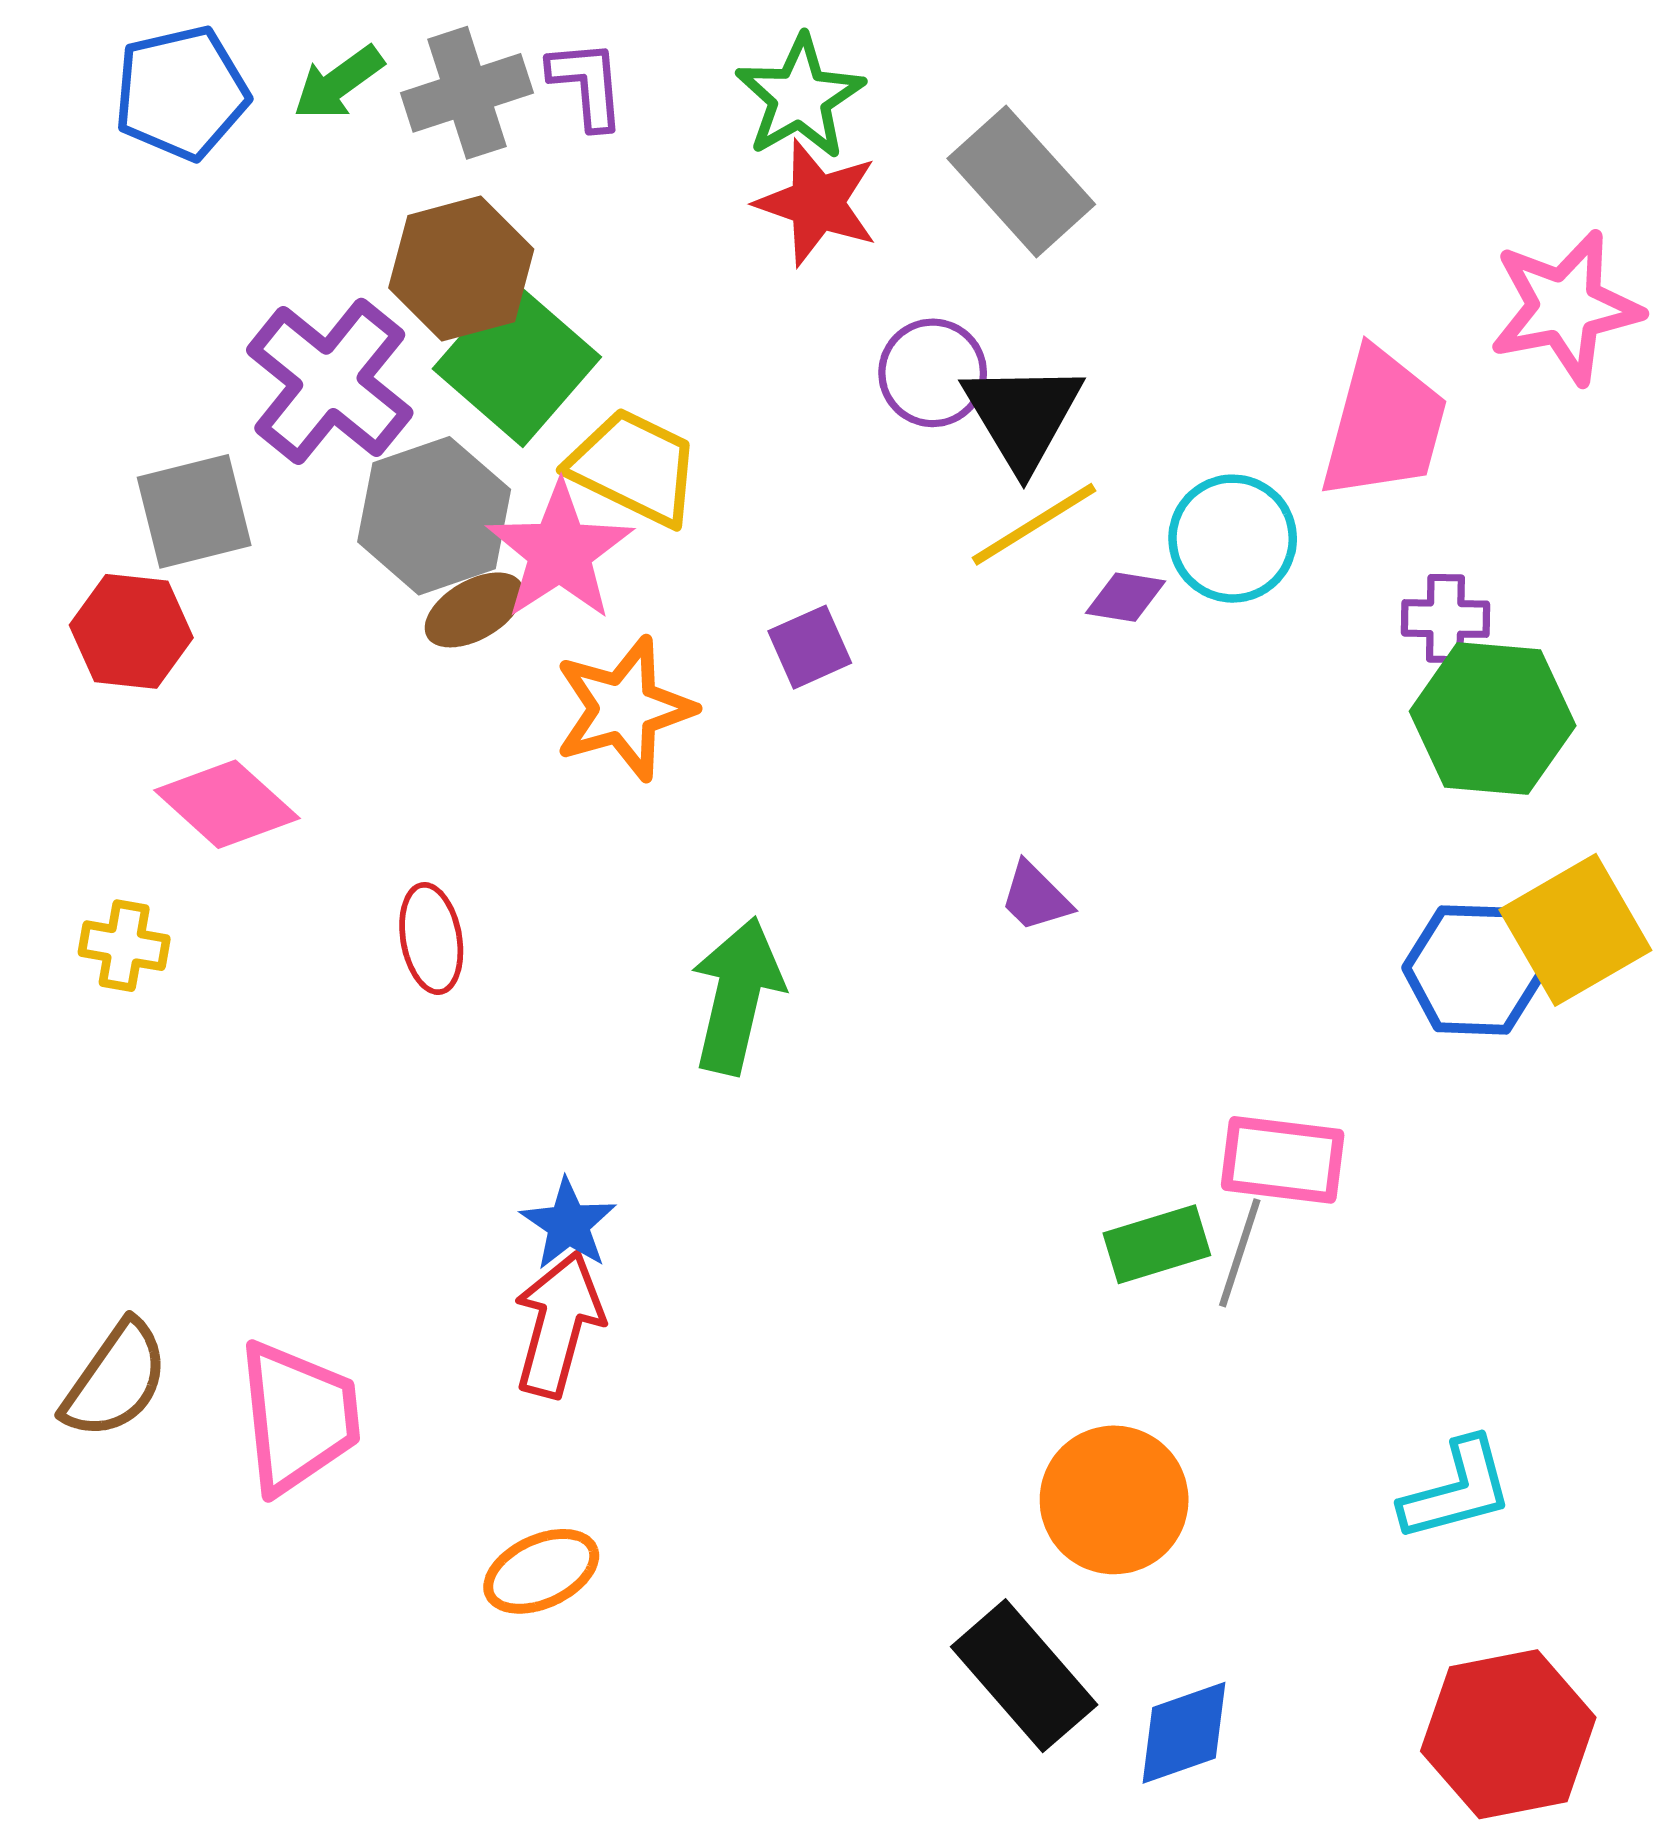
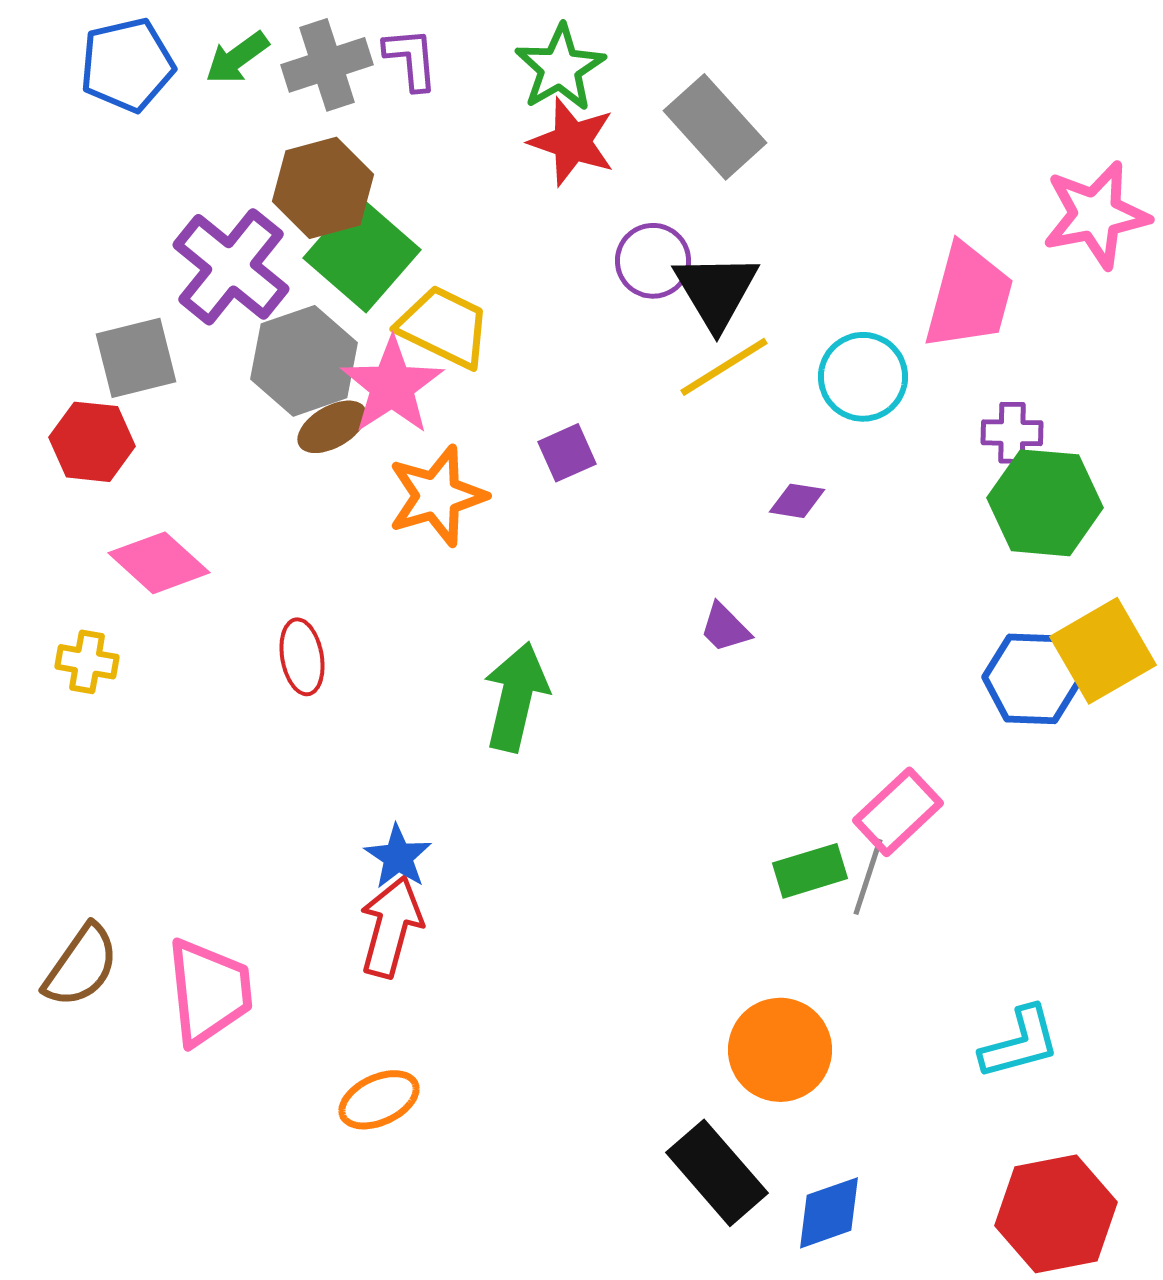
purple diamond: (1125, 597) -> (797, 501), moved
pink rectangle: (1283, 1160) -> (898, 812), turned -50

